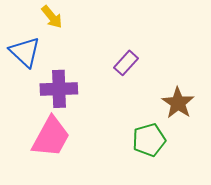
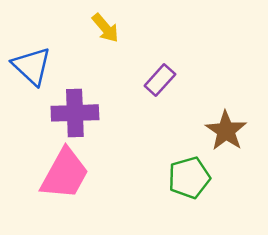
yellow arrow: (52, 17) -> (105, 28), moved

